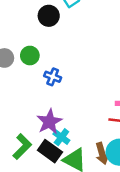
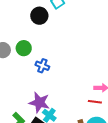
purple star: (49, 122) -> (39, 103), turned -30

